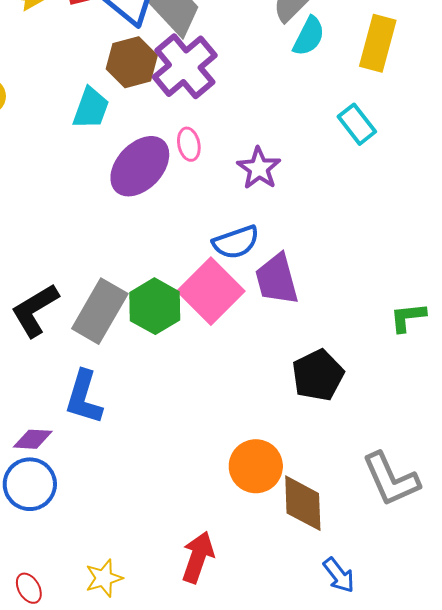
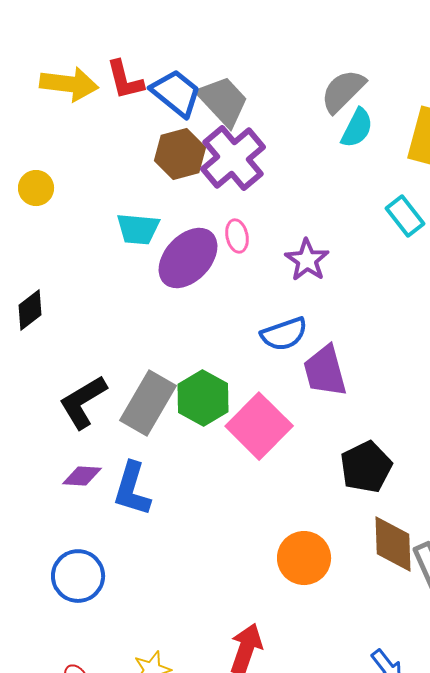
cyan trapezoid: (91, 108) -> (138, 229), moved, turned 75
pink square: (211, 291) -> (259, 426), moved
purple diamond: (33, 439) -> (82, 476), moved
brown diamond: (303, 503) -> (393, 544), moved

